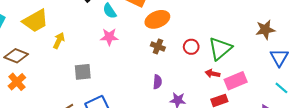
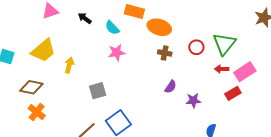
orange ellipse: (157, 19) -> (159, 27), turned 50
purple semicircle: (157, 82) -> (171, 87), turned 40

